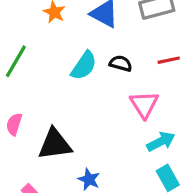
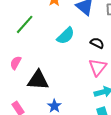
black semicircle: (121, 63) -> (97, 43), moved

